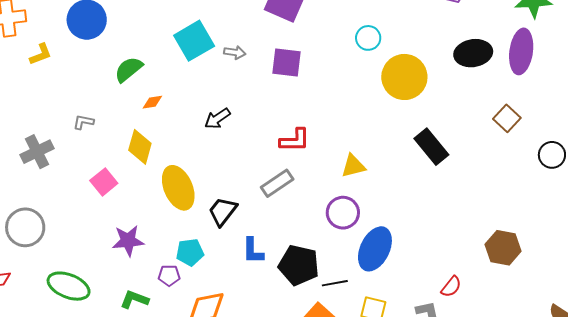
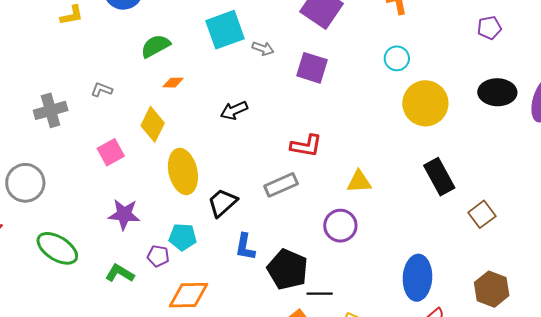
brown square: (507, 118) -> (482, 214), moved
blue ellipse: (375, 249) -> (417, 278), moved, turned -33

